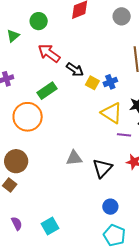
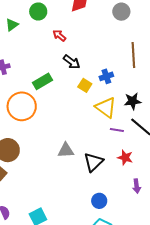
red arrow: (49, 53) -> (59, 36), moved, size x0.6
yellow square: (92, 83) -> (85, 85), moved

